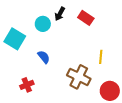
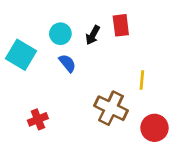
black arrow: (60, 14) -> (93, 35), moved
red rectangle: (86, 18) -> (121, 25), turned 49
blue semicircle: (44, 57) -> (67, 63), moved

